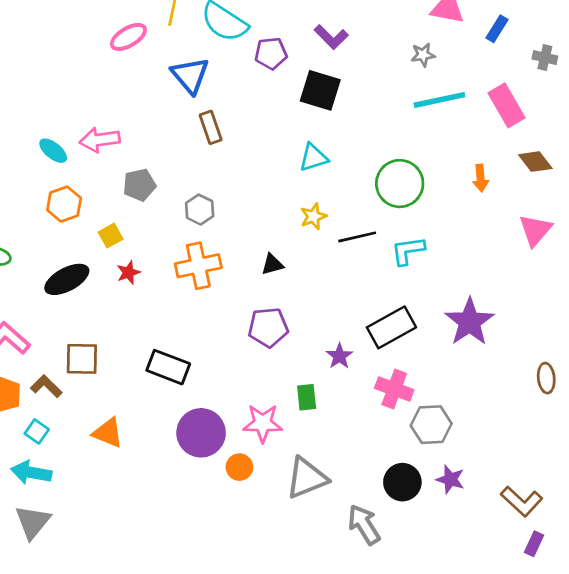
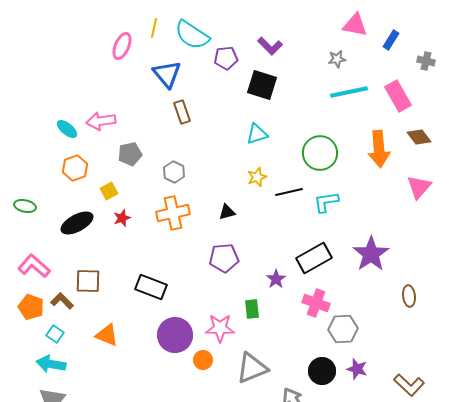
pink ellipse: (128, 37) -> (122, 46), turned -36
orange arrow: (480, 178) -> (379, 149), size x1.8
brown ellipse: (546, 378) -> (409, 296), moved

